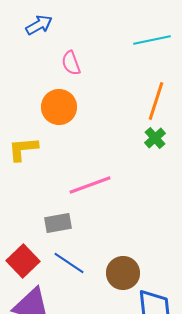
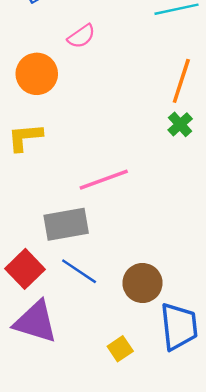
pink semicircle: (71, 63) -> (81, 36), turned -105
orange circle: (59, 107) -> (37, 74), moved
gray rectangle: (58, 223) -> (66, 224), size x1.4

